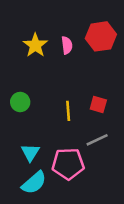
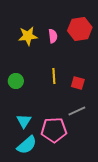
yellow star: (35, 45) -> (28, 36), turned 30
yellow line: (68, 111) -> (54, 76), moved

